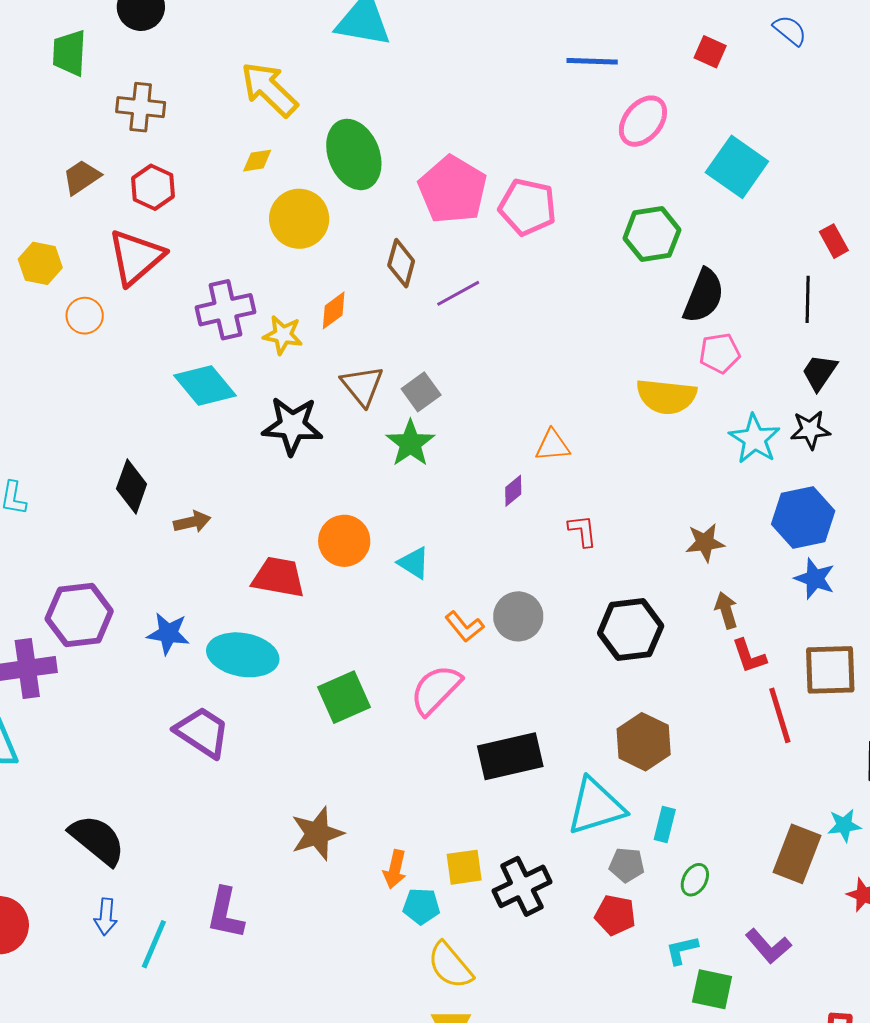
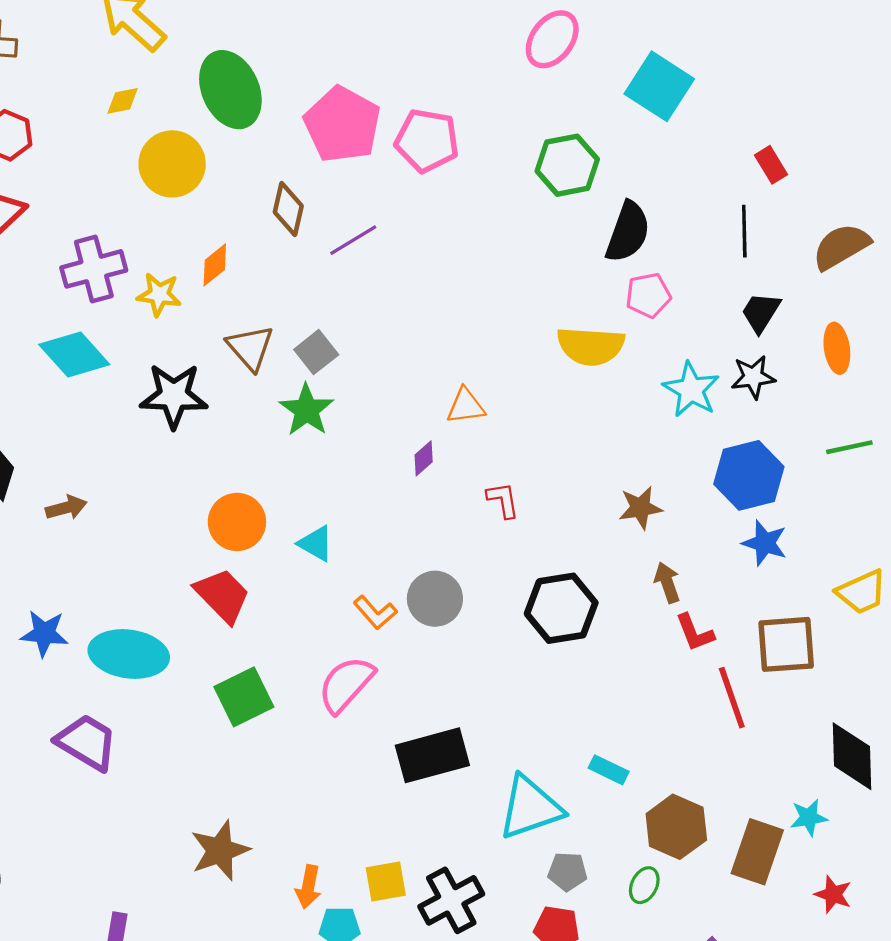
red trapezoid: (278, 577) -> (222, 595), moved, turned 38
brown hexagon: (644, 742) -> (676, 827), moved
cyan rectangle: (665, 824) -> (609, 770), moved, turned -76

